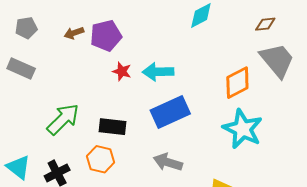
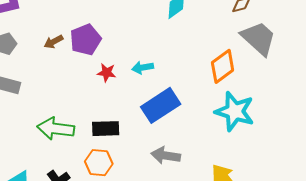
cyan arrow: (158, 72) -> (143, 68), size x0.7
green arrow: (63, 119) -> (56, 129), turned -120

